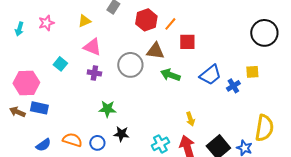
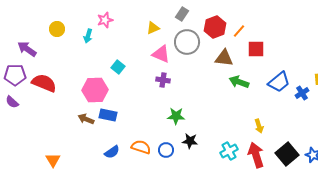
pink star: (46, 23) -> (105, 20), moved
cyan square: (60, 64) -> (118, 67), moved
gray circle: (130, 65) -> (187, 42), moved

